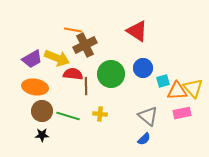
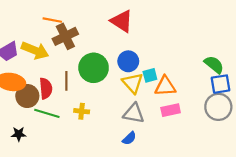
red semicircle: (73, 74) -> (46, 88), moved, turned 78
yellow triangle: (193, 88) -> (133, 83), moved
brown circle: (42, 111) -> (27, 96), moved
gray triangle: (148, 116) -> (134, 113), turned -30

